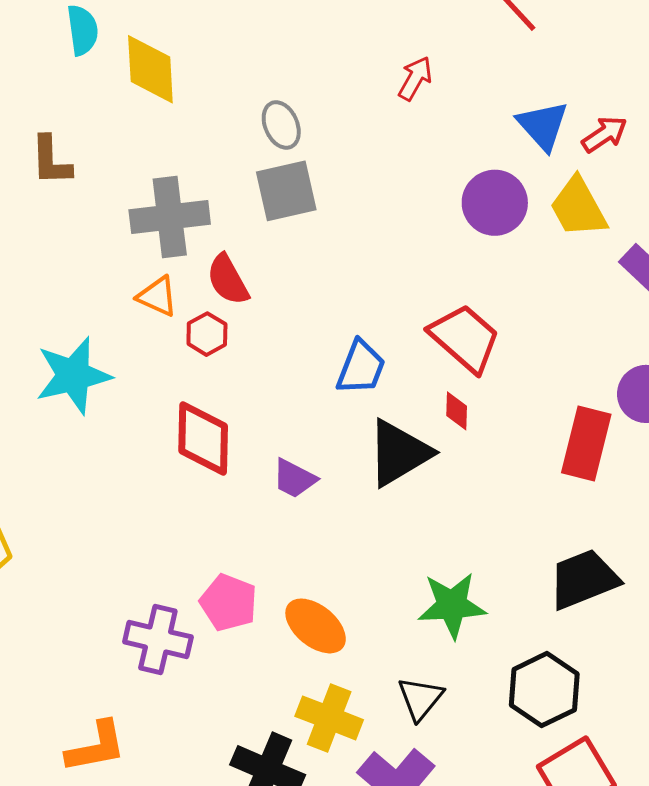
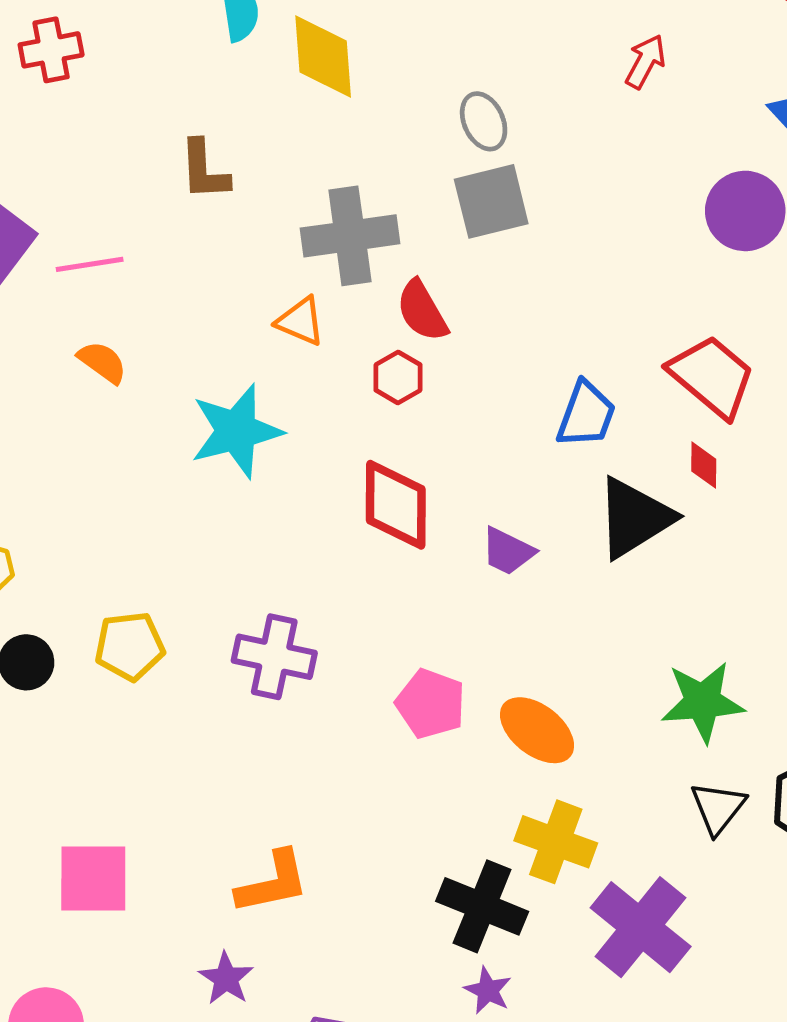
orange triangle: (157, 296) -> (301, 321), moved
purple cross: (158, 639) -> (274, 657), moved
black triangle: (420, 698) -> (718, 808), moved

